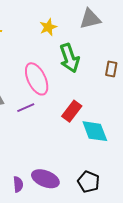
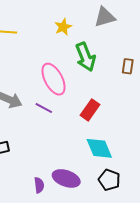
purple line: (26, 108) -> (44, 108), turned 54
cyan diamond: (95, 131) -> (99, 148), moved

